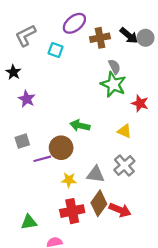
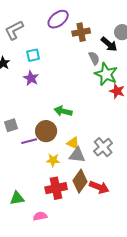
black arrow: (129, 36) -> (109, 44), moved
cyan square: (56, 50) -> (33, 55), moved, turned -32
green star: (113, 84) -> (106, 74), moved
purple star: (27, 99) -> (31, 78), moved
yellow triangle: (124, 131) -> (73, 143), moved

